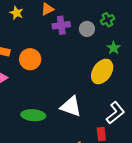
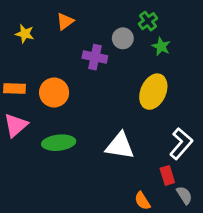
purple cross: (61, 25) -> (95, 57), moved, turned 30
green star: (114, 48) -> (161, 46), moved
green ellipse: (33, 115) -> (59, 143), moved

